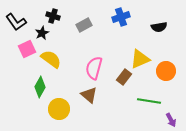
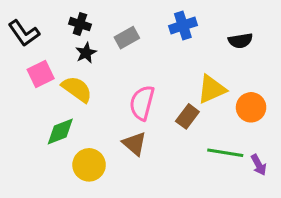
black star: (42, 33) -> (86, 53), moved
green diamond: (40, 87) -> (60, 132), turned 40
purple arrow: (171, 120) -> (259, 165), moved

